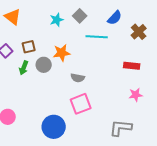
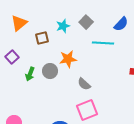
orange triangle: (13, 17) -> (19, 23), turned 42
brown square: (29, 47) -> (42, 38), moved
gray semicircle: (78, 78) -> (84, 84), turned 32

